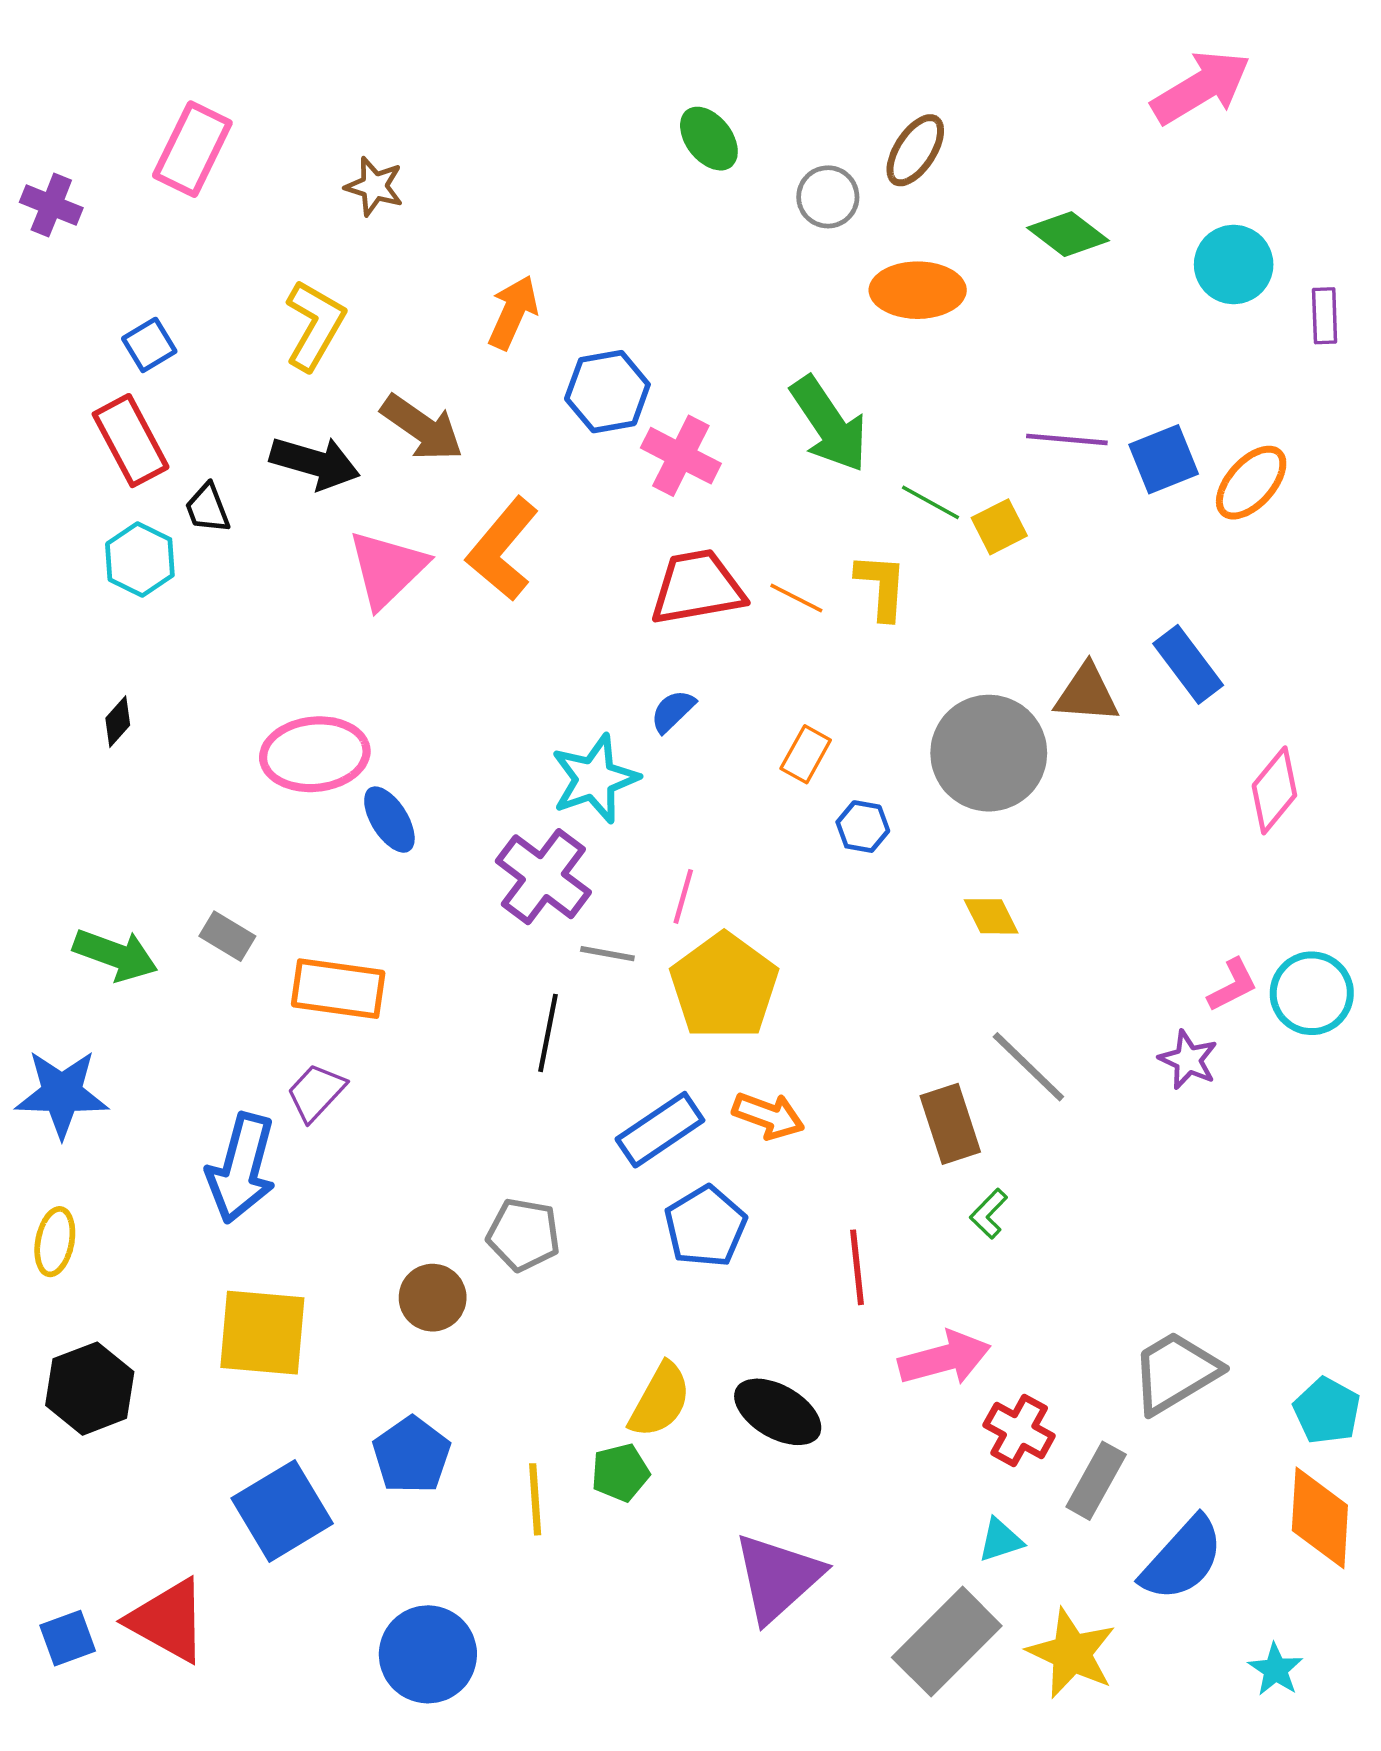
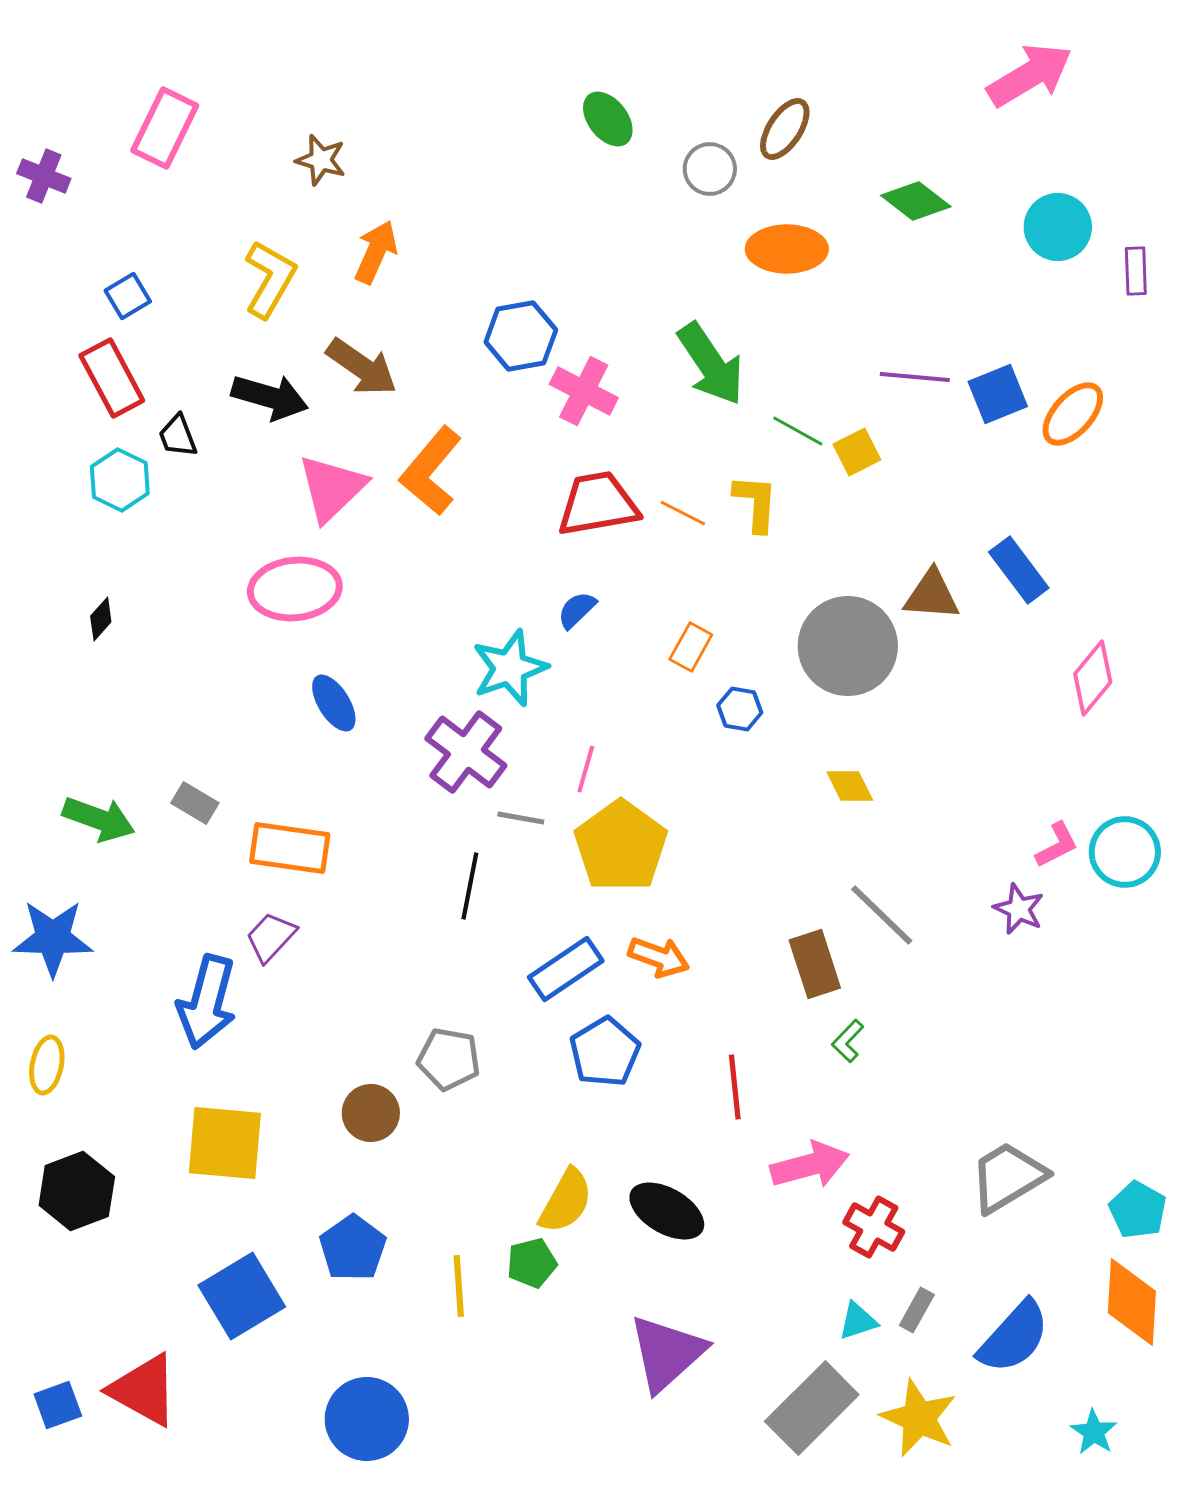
orange arrow: (513, 312) -> (376, 252), moved
pink ellipse: (315, 754) -> (295, 589), moved
gray rectangle: (1096, 1481) -> (917, 1310), moved, size x0.7

